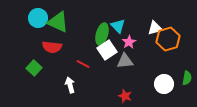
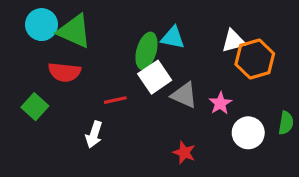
cyan triangle: (118, 26) -> (173, 38), turned -35
pink star: (129, 42) -> (220, 103), moved
gray triangle: (125, 61) -> (184, 95), turned 30
red line: (83, 64) -> (115, 100), turned -40
white arrow: (70, 85) -> (94, 134), turned -147

